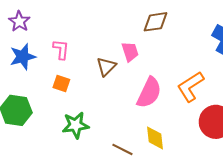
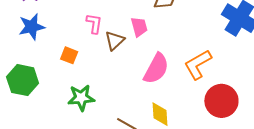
pink L-shape: (61, 49) -> (94, 24), moved

